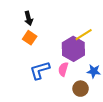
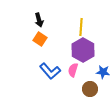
yellow line: (84, 35) -> (81, 27), moved, turned -54
blue L-shape: (40, 70) -> (50, 71), turned -115

